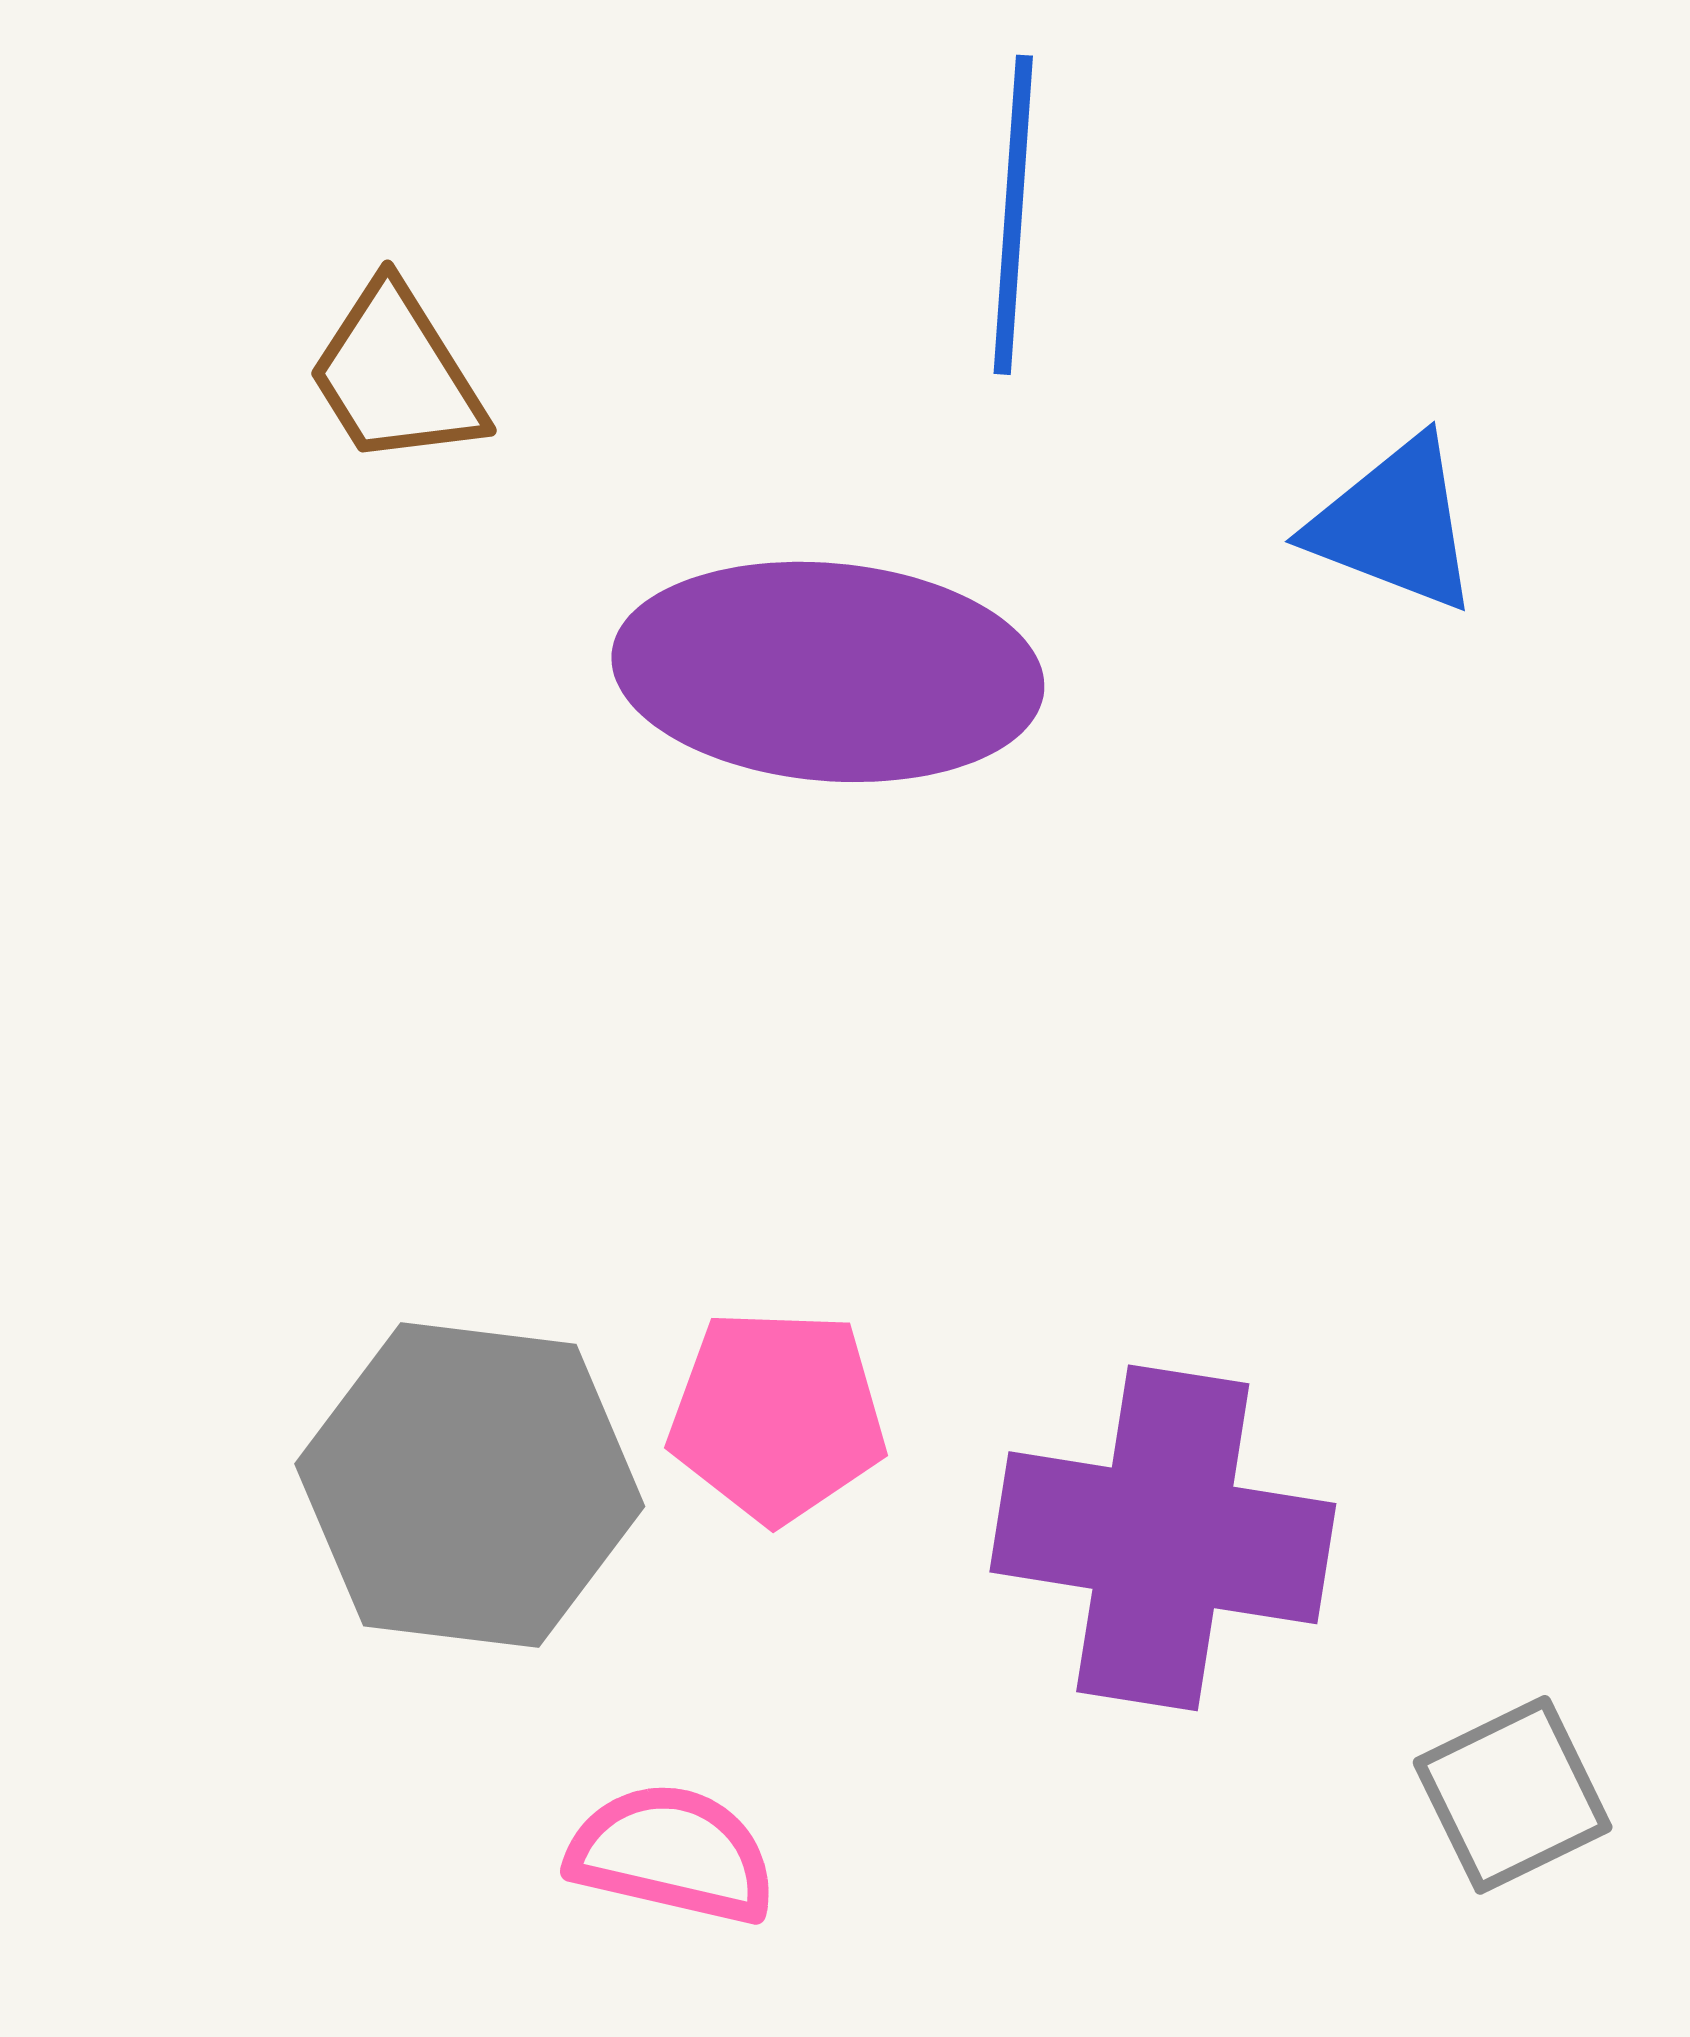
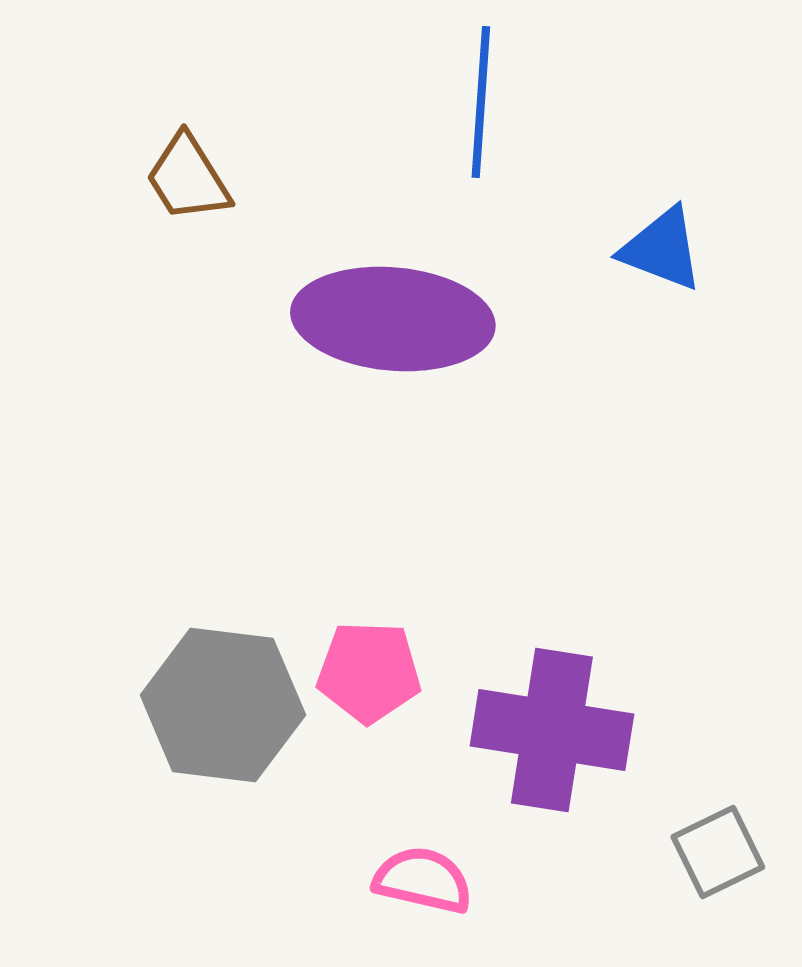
pink semicircle: (672, 1854) -> (423, 880), moved

